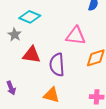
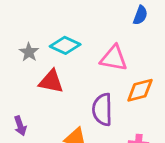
cyan diamond: (30, 17) -> (65, 45), moved
purple semicircle: (57, 65) -> (102, 110), moved

